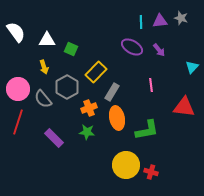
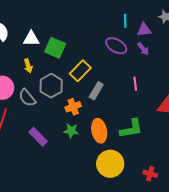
purple triangle: (160, 21) -> (144, 30), moved
green square: (71, 49) -> (55, 48), size x1.5
orange ellipse: (117, 118) -> (99, 131), moved
red cross: (151, 172) -> (150, 174), moved

